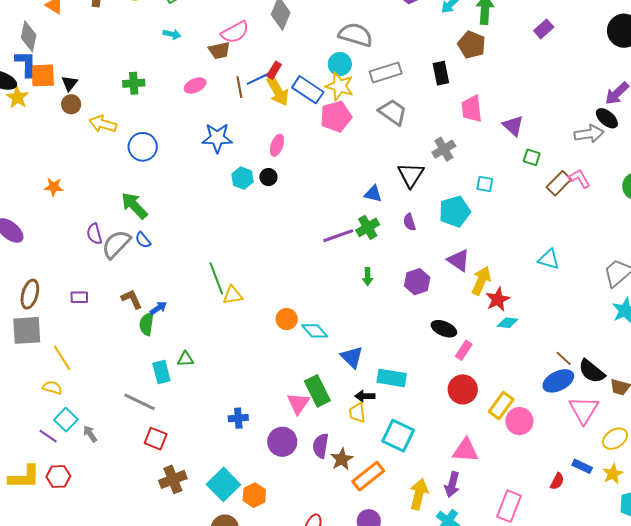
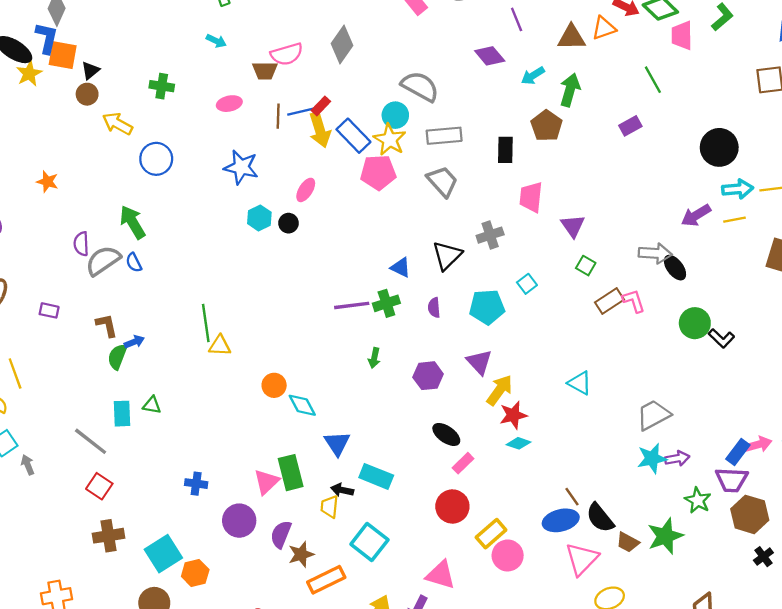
black ellipse: (607, 118) -> (675, 268), moved
cyan square: (485, 184) -> (527, 284), turned 30

